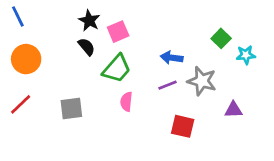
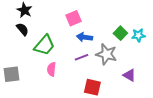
pink square: (118, 32) -> (73, 18), moved
green square: (221, 38) -> (120, 33), moved
purple triangle: (233, 110) -> (129, 75), turned 32

